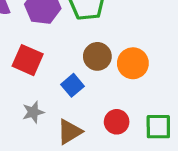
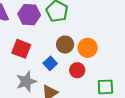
gray star: (33, 112) -> (26, 81), size x1.5
red circle: (117, 122) -> (77, 70), moved

